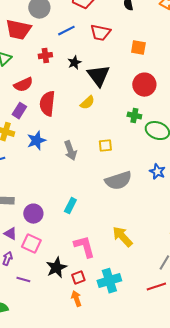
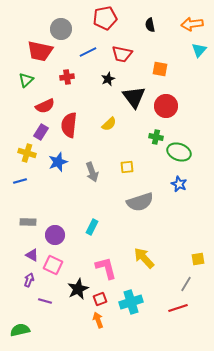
black star: (74, 63) -> (108, 79), moved
black triangle: (98, 76) -> (134, 97), moved
blue star: (157, 172) -> (179, 184), moved

